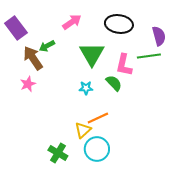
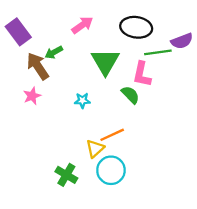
purple semicircle: (159, 36) -> (182, 41), turned 84
green line: (149, 56) -> (158, 52), moved
cyan star: (86, 88) -> (82, 100), moved

